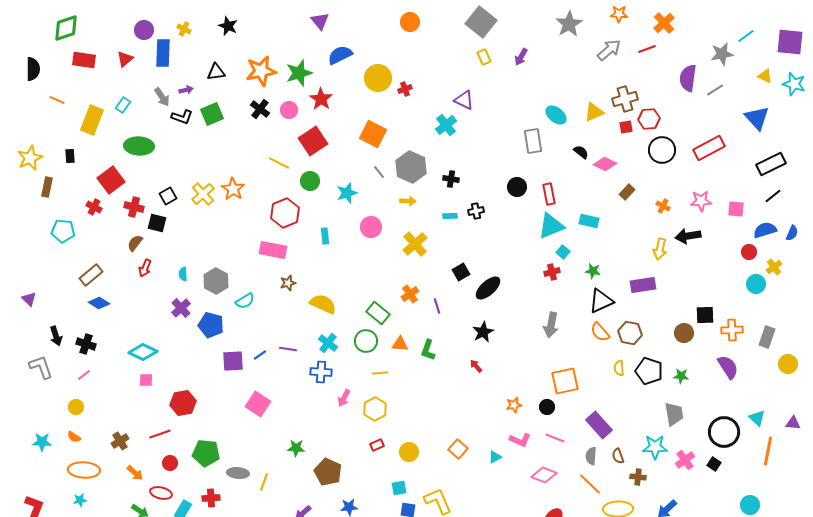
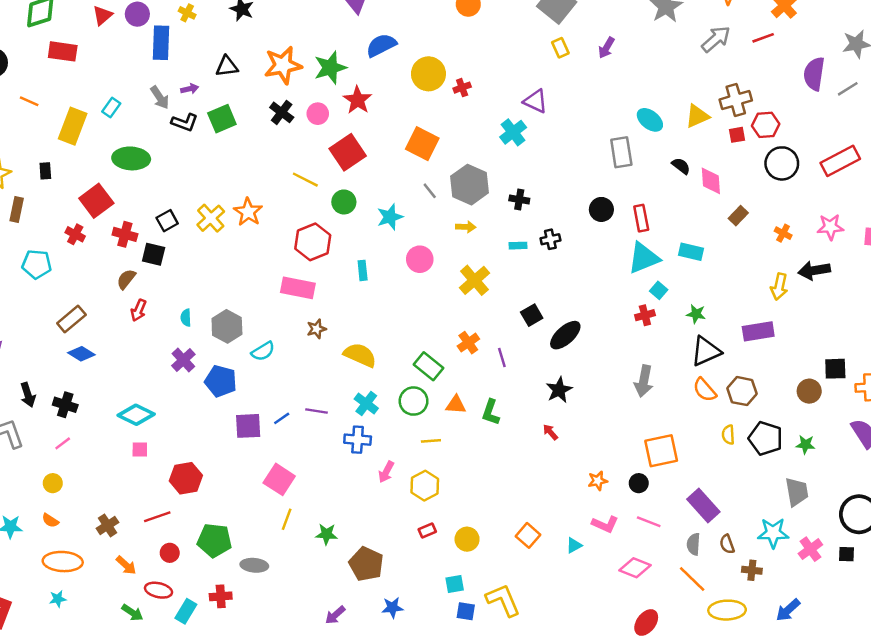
red triangle: (125, 59) -> (103, 15), moved
pink diamond: (605, 164) -> (711, 181), turned 60
black square: (714, 464) -> (846, 554), turned -32
yellow line: (264, 482) -> (287, 519), moved

